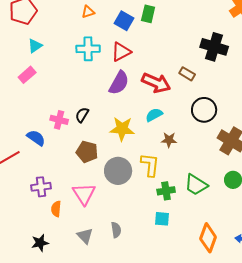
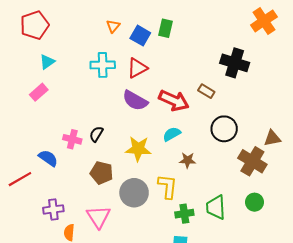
orange triangle: (88, 12) -> (113, 26), moved, turned -32
purple semicircle: (119, 83) -> (135, 101), turned 90
green trapezoid: (196, 185) -> (216, 207), turned 55

